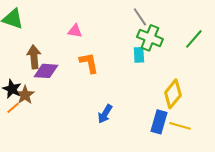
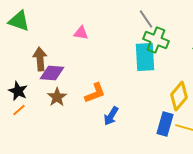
cyan rectangle: (139, 55) -> (145, 57), size x1.8
orange L-shape: (89, 63) -> (95, 93), moved, turned 80
brown star: (25, 95) -> (57, 97), moved

